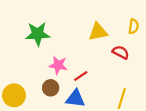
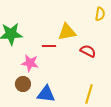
yellow semicircle: (134, 26) -> (100, 14), moved
red line: (81, 76) -> (49, 46), moved, turned 32

